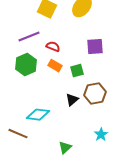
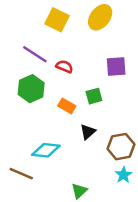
purple line: (29, 37) -> (35, 54), turned 55
orange rectangle: (55, 66) -> (67, 106), moved
brown hexagon: (95, 94) -> (121, 147), moved

